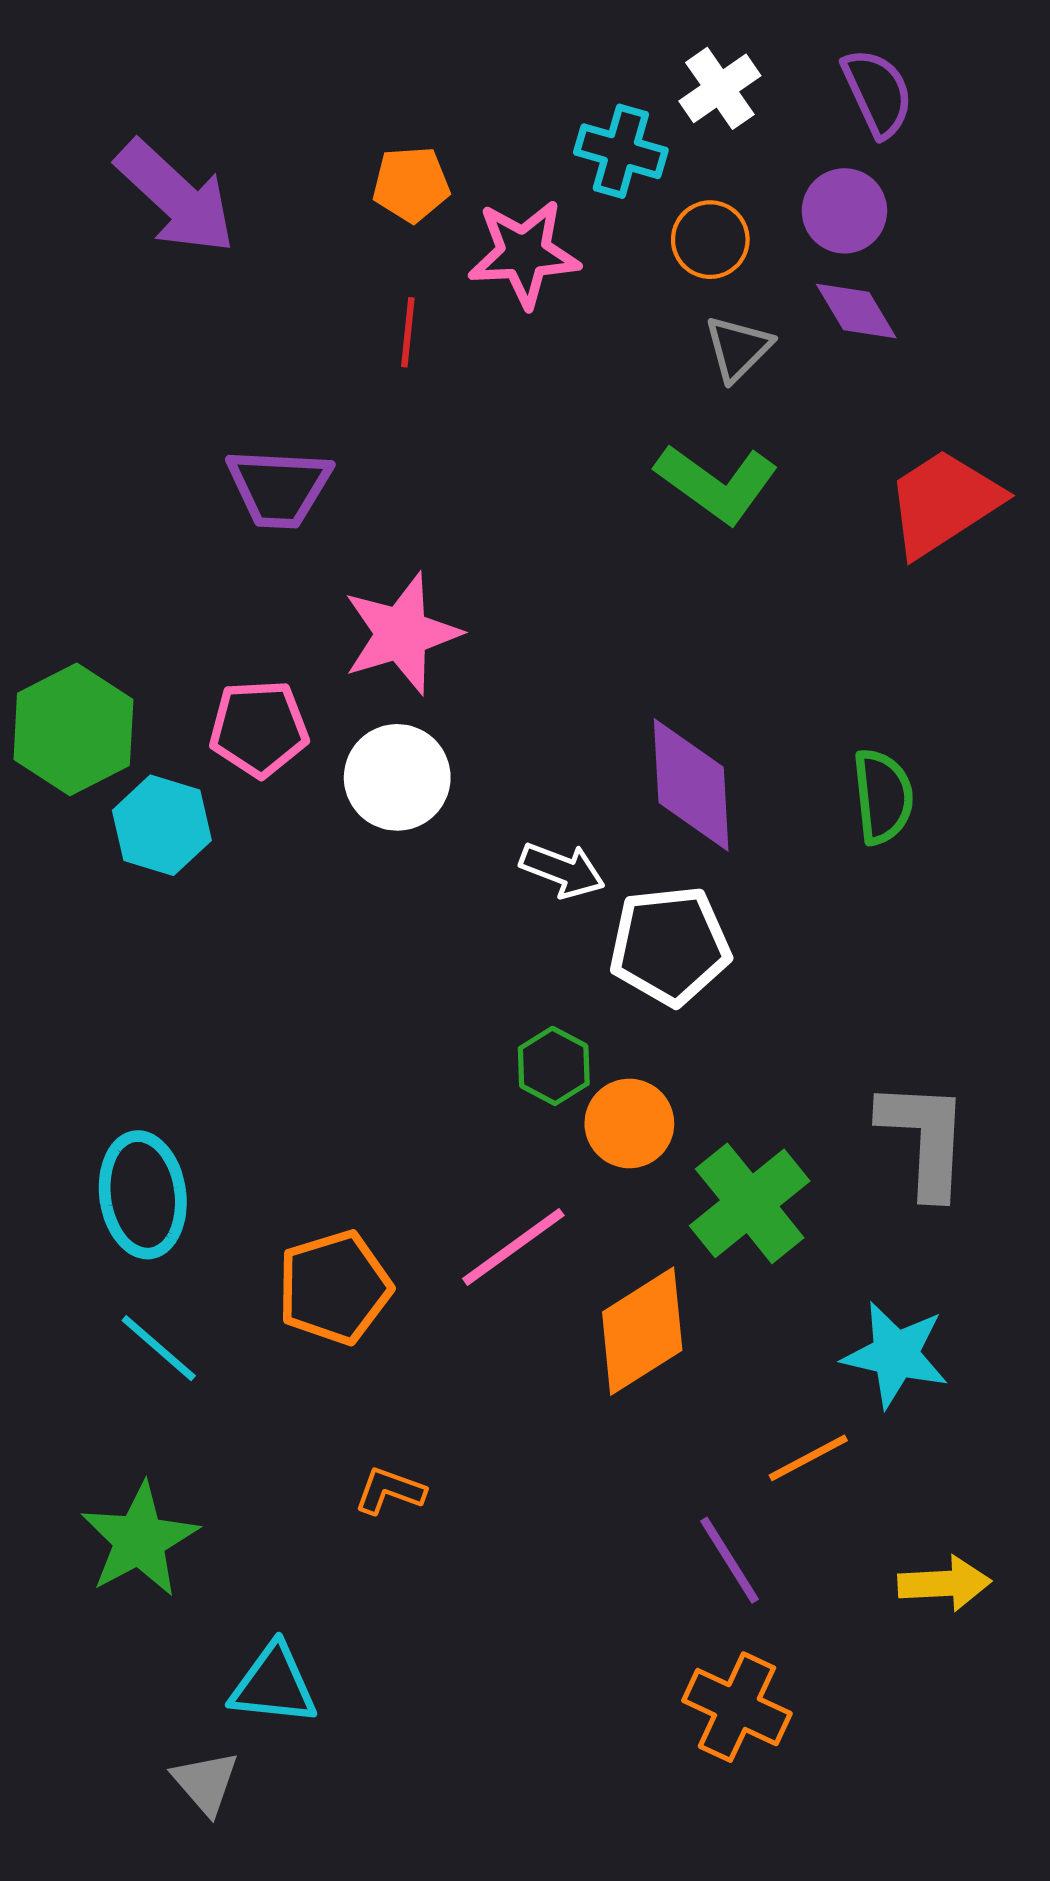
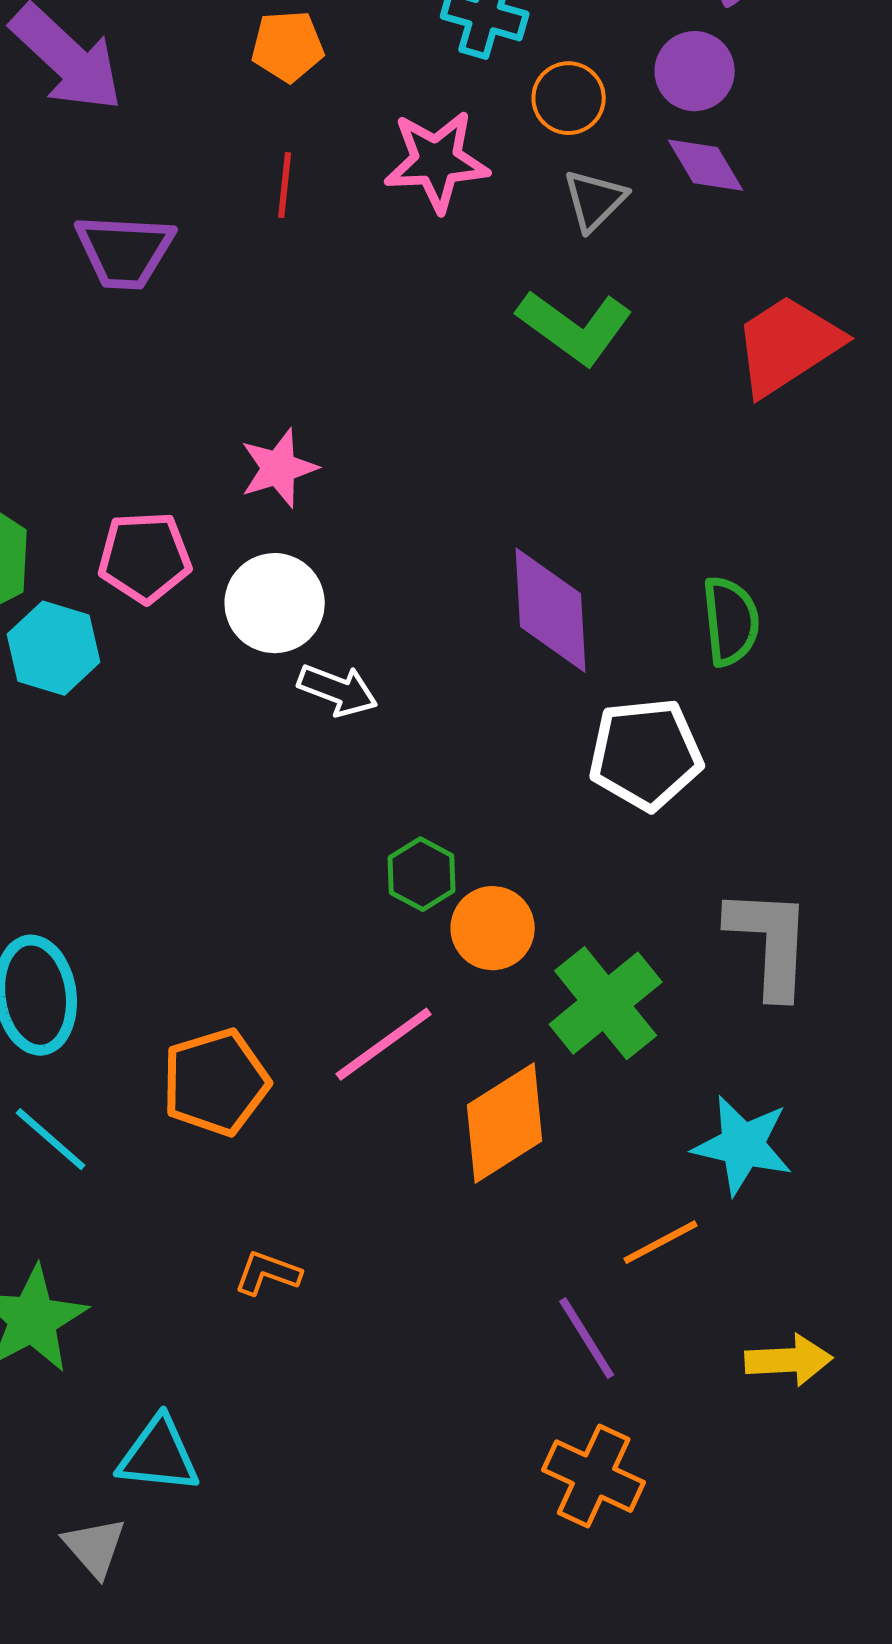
pink star: (524, 253) -> (437, 161), moved
purple trapezoid: (279, 488) -> (125, 251), moved
pink star: (401, 634) -> (279, 468), size x0.7
white arrow: (562, 870) -> (338, 690), moved
white pentagon: (670, 946) -> (646, 754), moved

